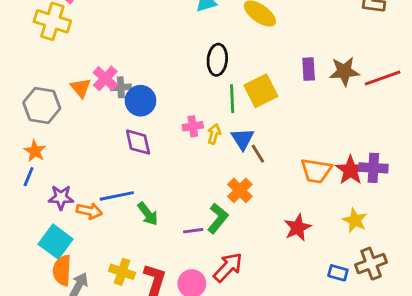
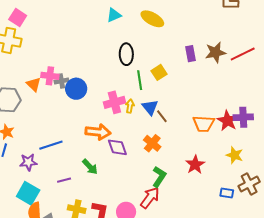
pink cross: (105, 78) -> (50, 76), turned -30
yellow square: (261, 91) -> (159, 72), size x0.7
pink cross: (193, 126) -> (114, 102), size x1.5
purple diamond: (138, 142) -> (117, 147), moved
blue line: (117, 196) -> (51, 145), moved
orange arrow: (89, 211) -> (98, 132), moved, size x1.4
green L-shape: (218, 218) -> (159, 177), moved
purple line: (193, 231) -> (64, 180), moved

